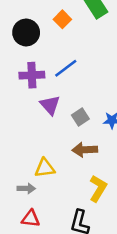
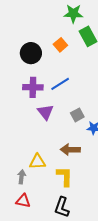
gray square: (80, 117) -> (77, 115), moved
gray arrow: (26, 188) -> (22, 177), turned -88
yellow L-shape: (98, 188) -> (65, 176), moved, turned -35

